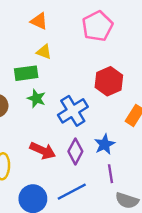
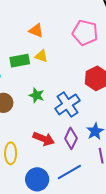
pink pentagon: (97, 26) -> (85, 33), turned -30
green rectangle: (26, 73) -> (20, 61), moved

